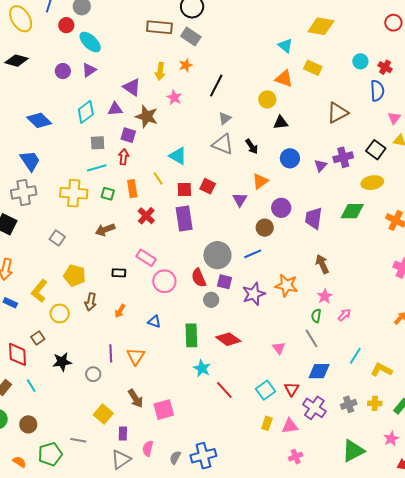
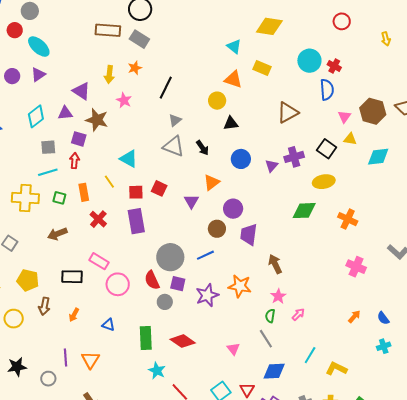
cyan circle: (360, 61) -> (309, 61), size x1.5
purple trapezoid: (314, 218) -> (249, 235), moved
black rectangle: (119, 273) -> (72, 277), size x1.5

